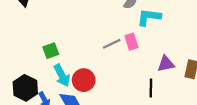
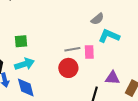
cyan arrow: (62, 75) -> (24, 64), turned -96
red circle: (84, 80) -> (68, 68), moved

